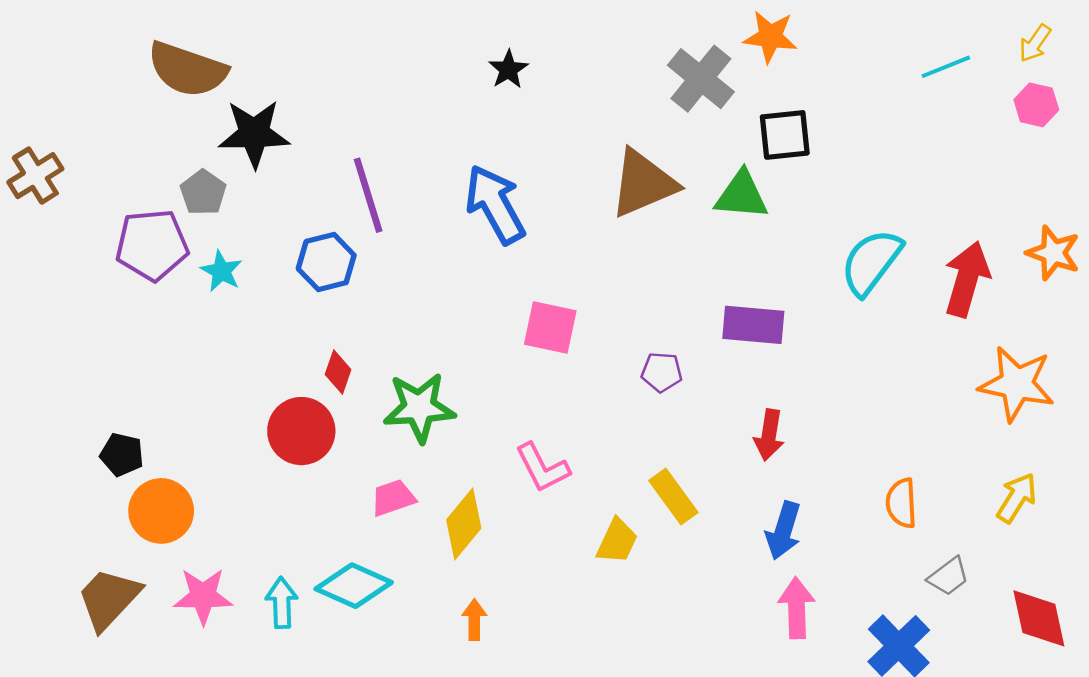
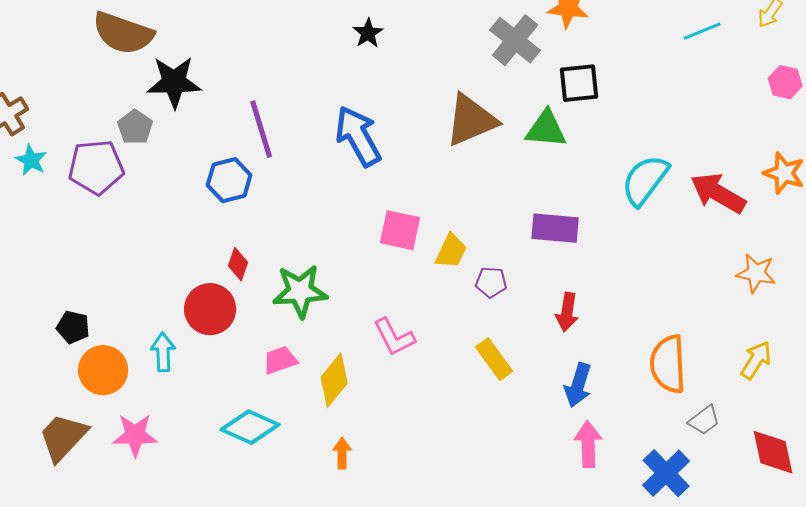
pink hexagon: (1036, 105) -> (785, 82), moved
cyan star: (221, 271) -> (31, 160), moved
red arrow: (967, 279) -> (718, 193), turned -76
purple pentagon: (662, 372) -> (491, 282), moved
orange star: (1017, 384) -> (756, 273), size x0.7
orange semicircle: (901, 503) -> (668, 364), size x1.5
yellow trapezoid: (617, 541) -> (451, 251), moved
cyan arrow: (282, 603) -> (163, 352), moved

